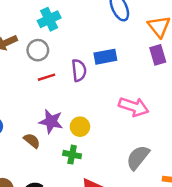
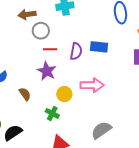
gray circle: (38, 50) -> (41, 31), moved
pink arrow: (134, 107) -> (92, 85), moved, turned -35
purple star: (51, 121) -> (47, 71), moved

